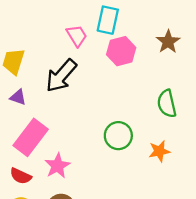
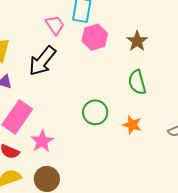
brown star: (168, 42) -> (137, 41), moved
orange star: (159, 151) -> (132, 125), turned 30

